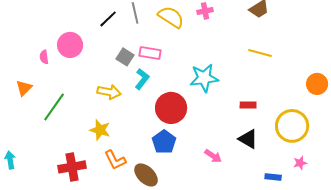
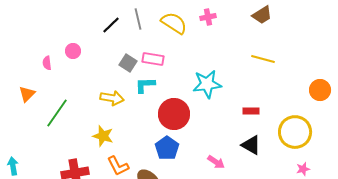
pink circle: (70, 45) -> (73, 51), size x0.6
cyan L-shape: (142, 79) -> (145, 85), turned -130

